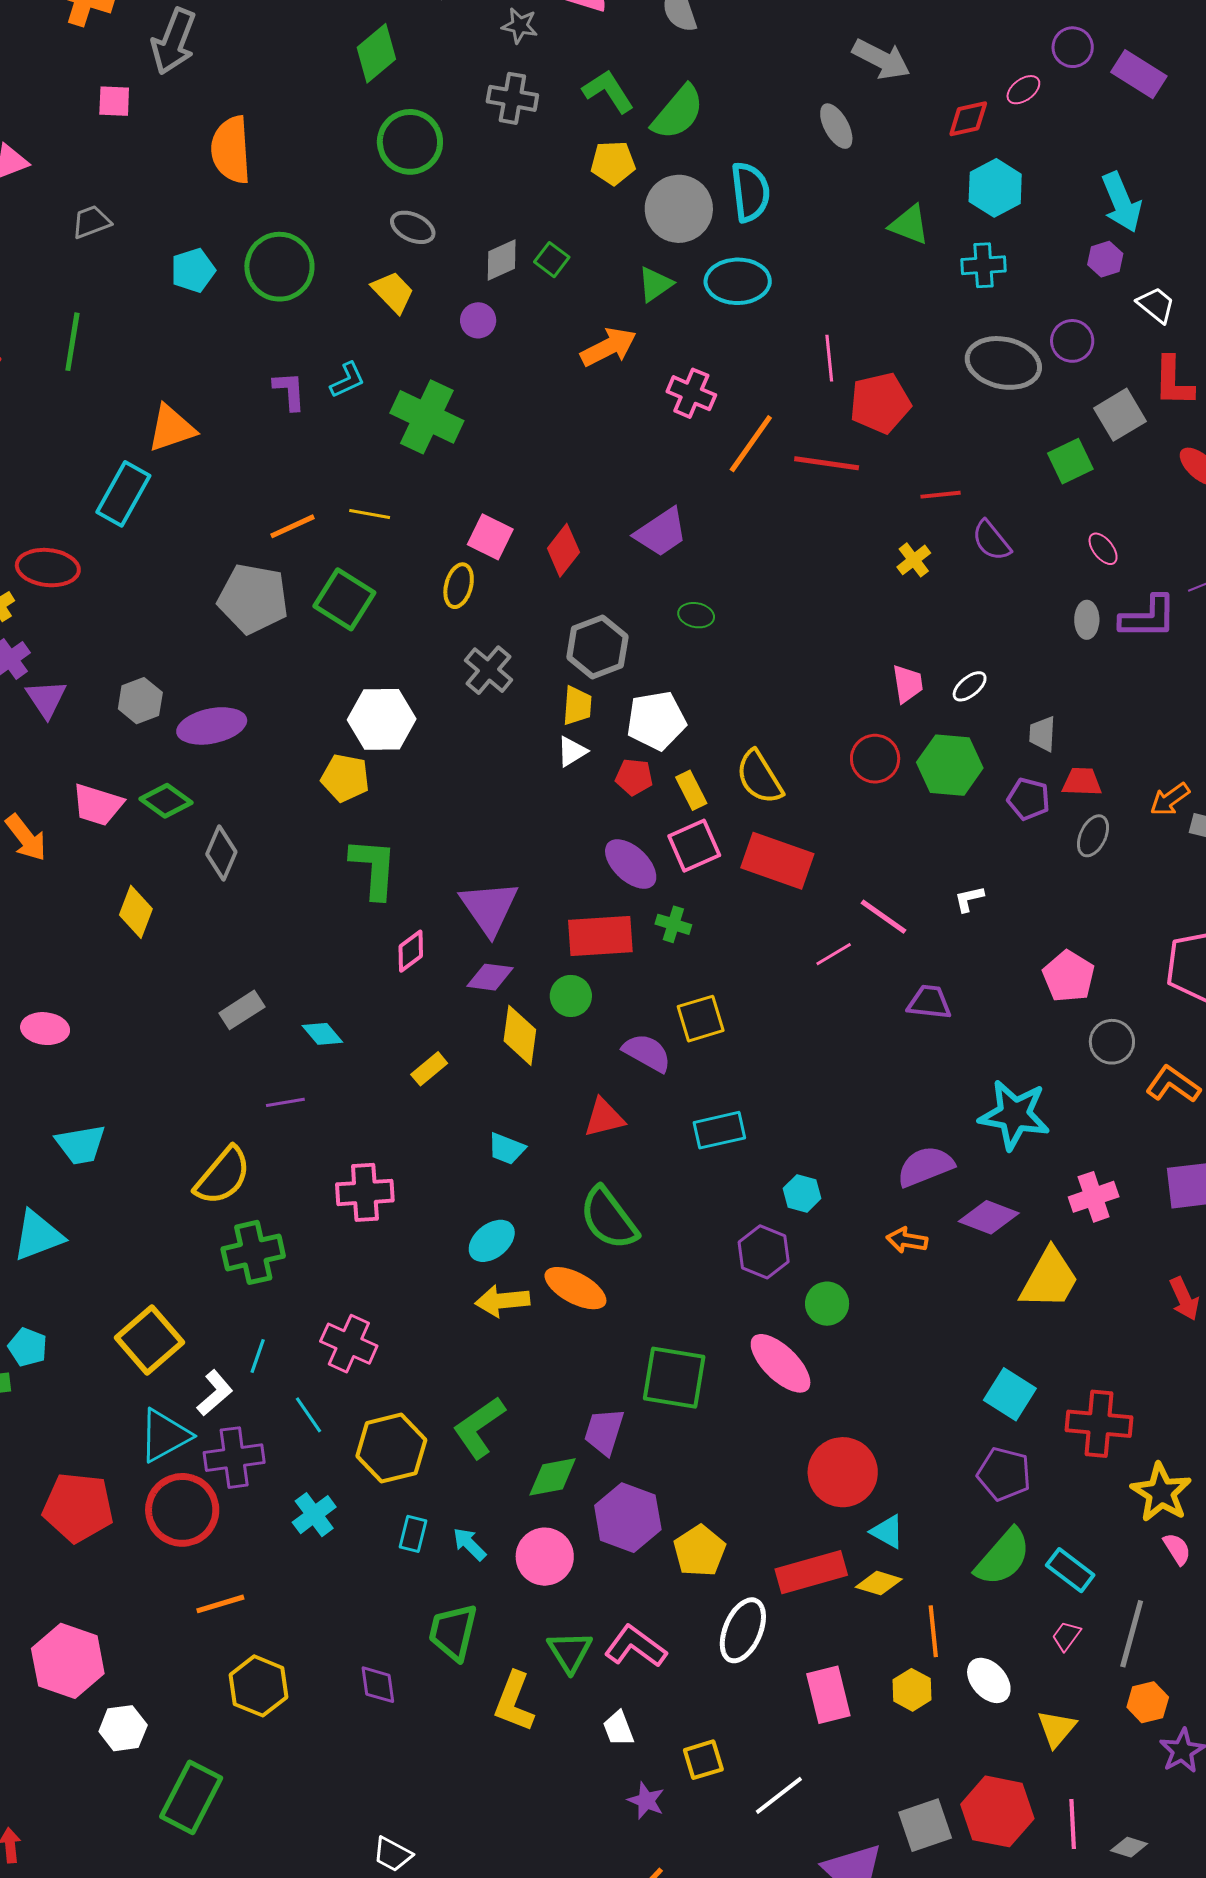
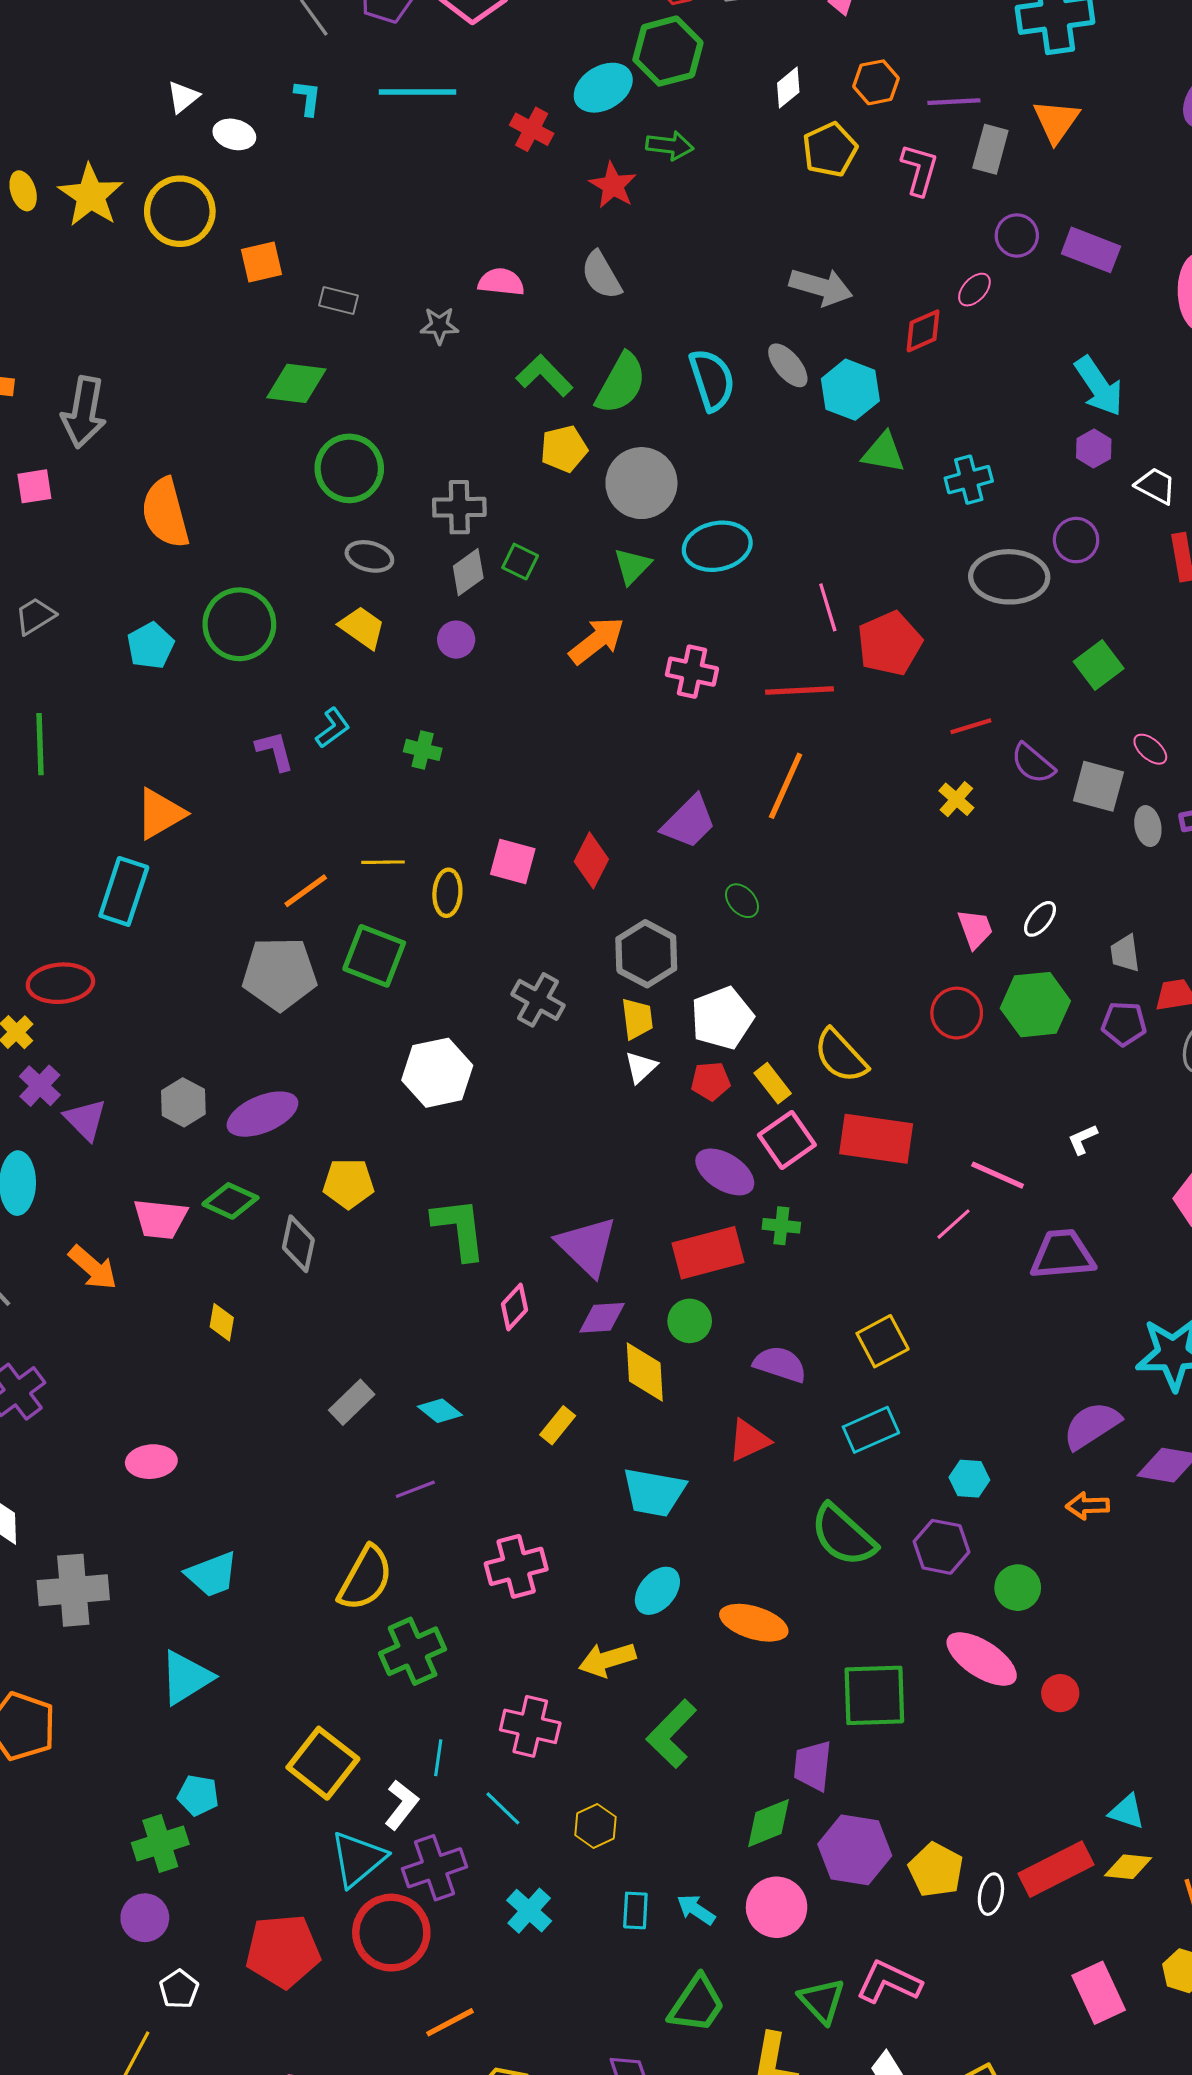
green diamond: (376, 53) -> (296, 383), turned 58
gray cross: (512, 98) -> (459, 507), moved
cyan hexagon: (995, 188) -> (850, 390), moved
cyan semicircle: (750, 192) -> (712, 380), moved
gray square: (1120, 415) -> (1098, 786), moved, turned -33
green cross: (427, 417) -> (423, 750), size x0.5
orange line: (751, 444) -> (786, 786), moved
red line: (827, 463) -> (800, 691), moved
yellow ellipse: (459, 586) -> (447, 893), moved
green ellipse: (696, 615) -> (742, 901), turned 48
yellow pentagon: (345, 778) -> (349, 1183), moved
yellow diamond: (136, 912) -> (222, 1322), size x0.7
purple trapezoid: (929, 1002) -> (1062, 1255), size x1.4
yellow square: (701, 1019) -> (883, 1341), moved
cyan trapezoid: (507, 1149) -> (654, 1492), size x1.6
green semicircle: (609, 1218) -> (843, 1535), moved
yellow arrow: (502, 1301) -> (607, 1660), moved
green L-shape: (479, 1427) -> (672, 1734), moved
yellow hexagon: (391, 1448) -> (595, 1826), size x0.6
red circle: (843, 1472) -> (1060, 1693), moved, size x0.5
white ellipse: (743, 1630) -> (991, 1894), moved, size x0.6
green trapezoid: (453, 1632) -> (697, 2004), turned -148

